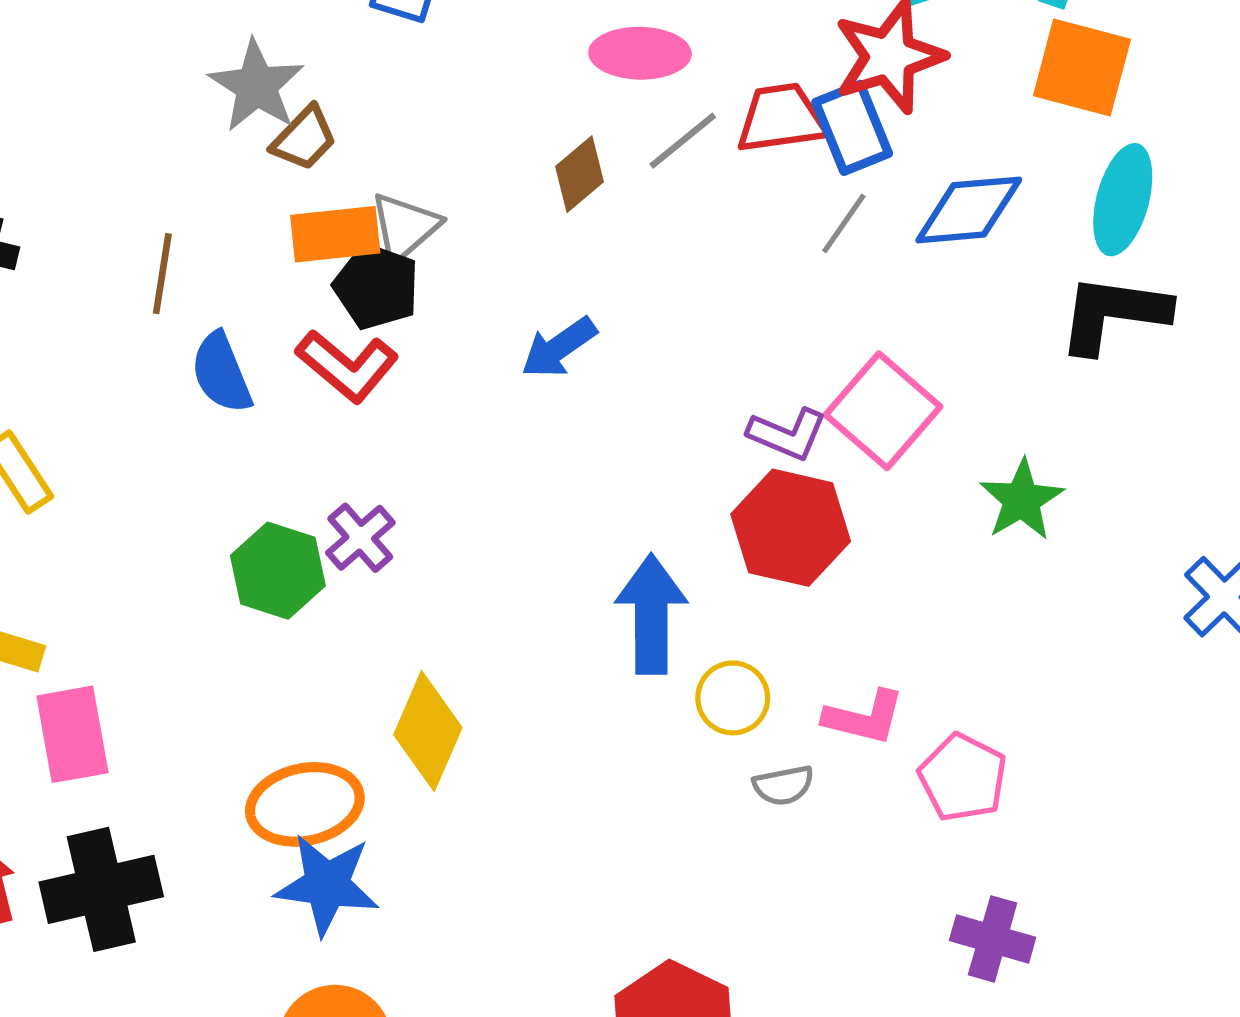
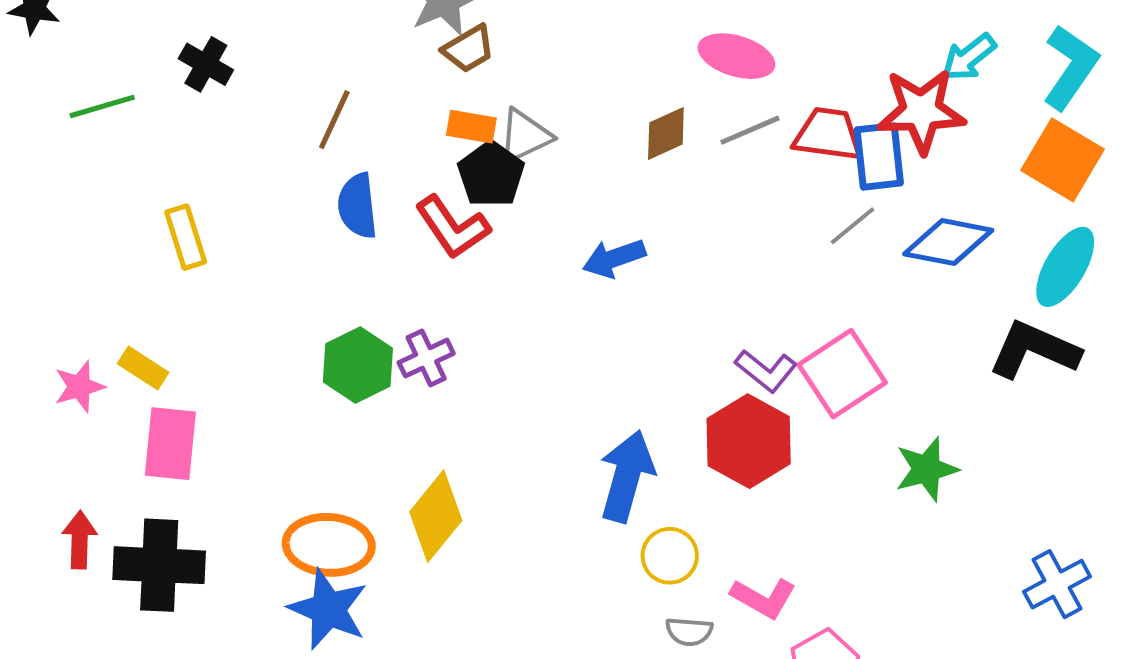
orange rectangle: (335, 234) -> (471, 127), size x0.7

